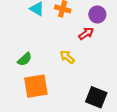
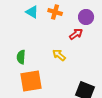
green semicircle: (25, 59) -> (21, 57), turned 136

